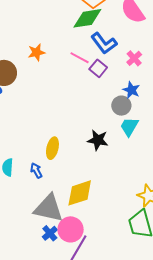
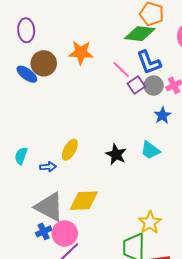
orange star: (36, 52) -> (81, 52), size x1.4
gray circle: (121, 106) -> (154, 85), moved
cyan trapezoid: (129, 127) -> (150, 150), turned -100
blue arrow: (36, 171) -> (48, 167), turned 98

